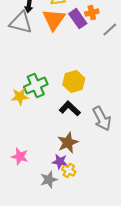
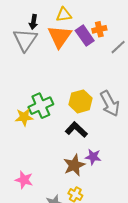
gray triangle: (21, 23) -> (25, 40), turned 50
gray arrow: (102, 119) -> (110, 104), moved
purple star: (60, 162) -> (93, 157), moved

